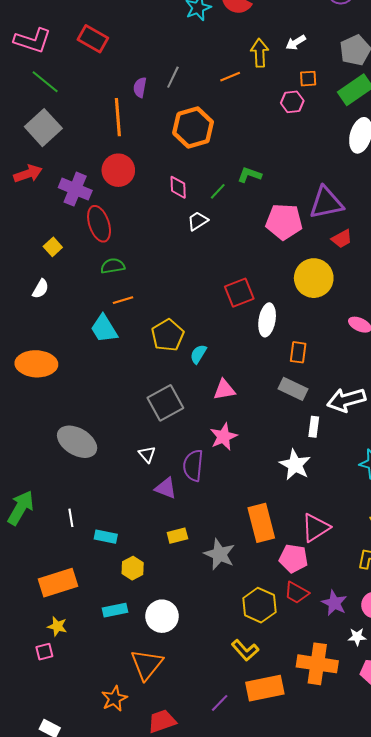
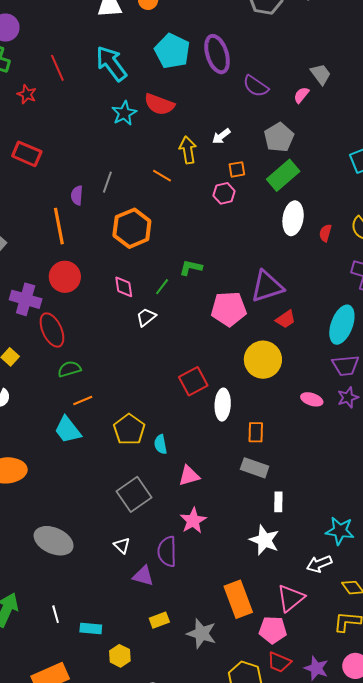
orange line: (230, 77) -> (162, 176), turned 60
cyan semicircle: (198, 354) -> (160, 444), turned -36
white arrow: (346, 400) -> (319, 564), moved, size x0.7

